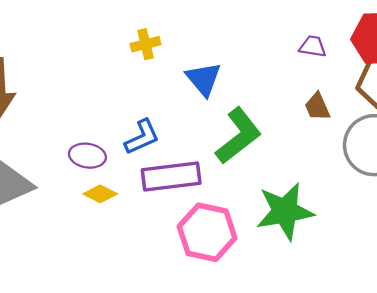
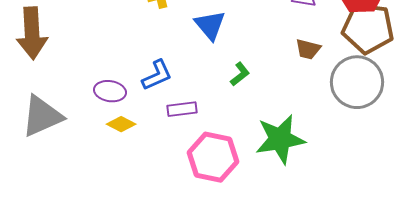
brown trapezoid: (317, 107) -> (308, 49), turned -52
green L-shape: (238, 136) -> (240, 74), size x0.5
purple rectangle: (171, 177) -> (182, 109), size x0.6

